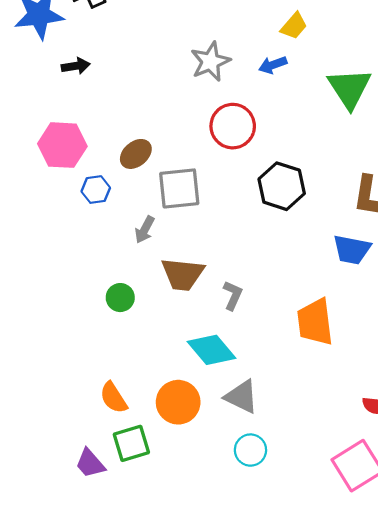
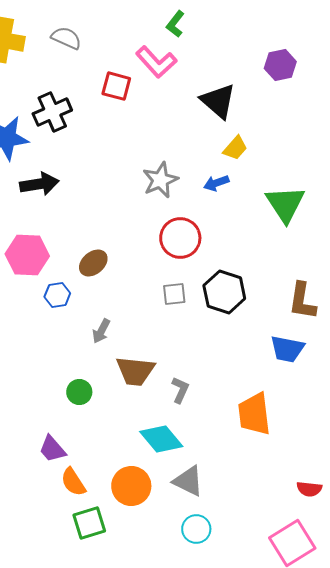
black arrow: (76, 66) -> (39, 184), size x1.5
gray square: (179, 188) -> (174, 294), moved, size x0.6
purple trapezoid: (90, 463) -> (52, 449), moved

